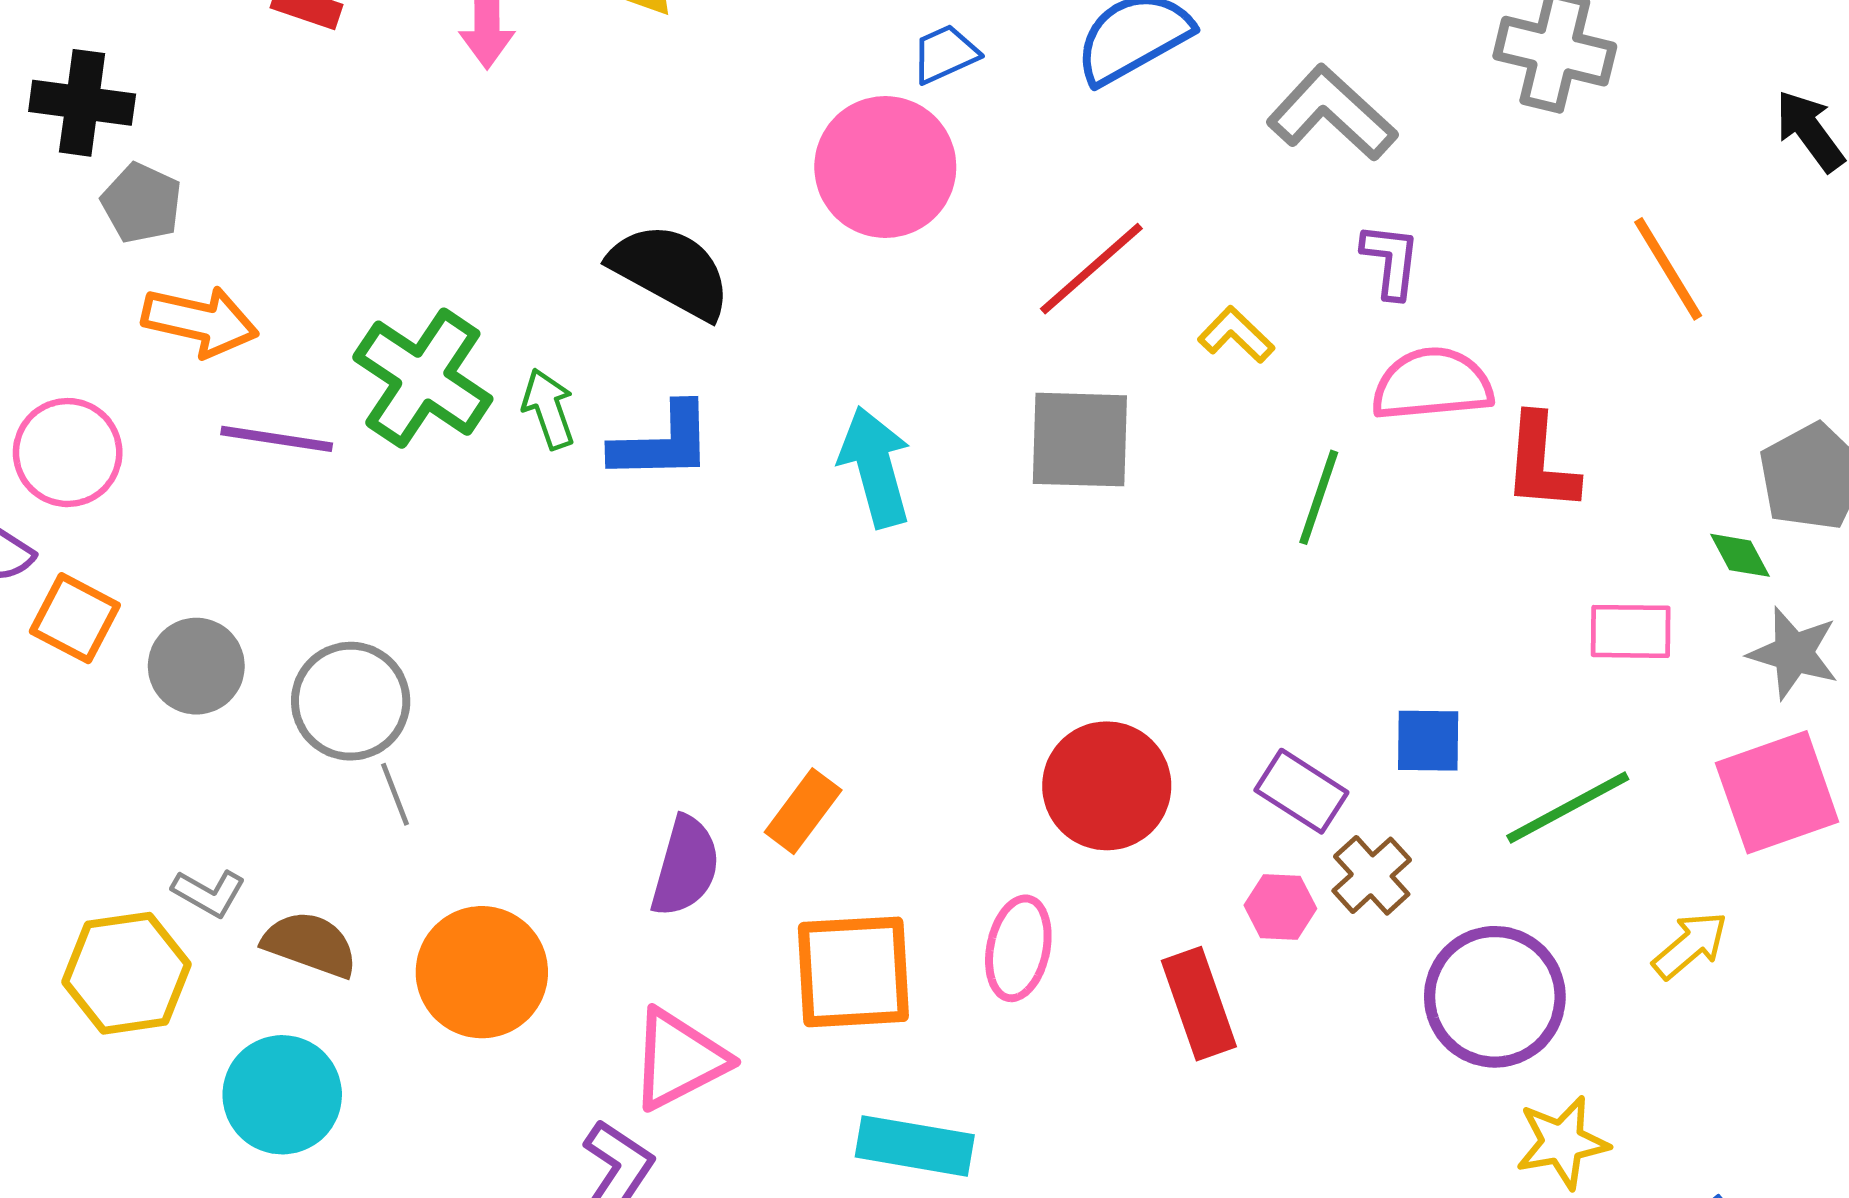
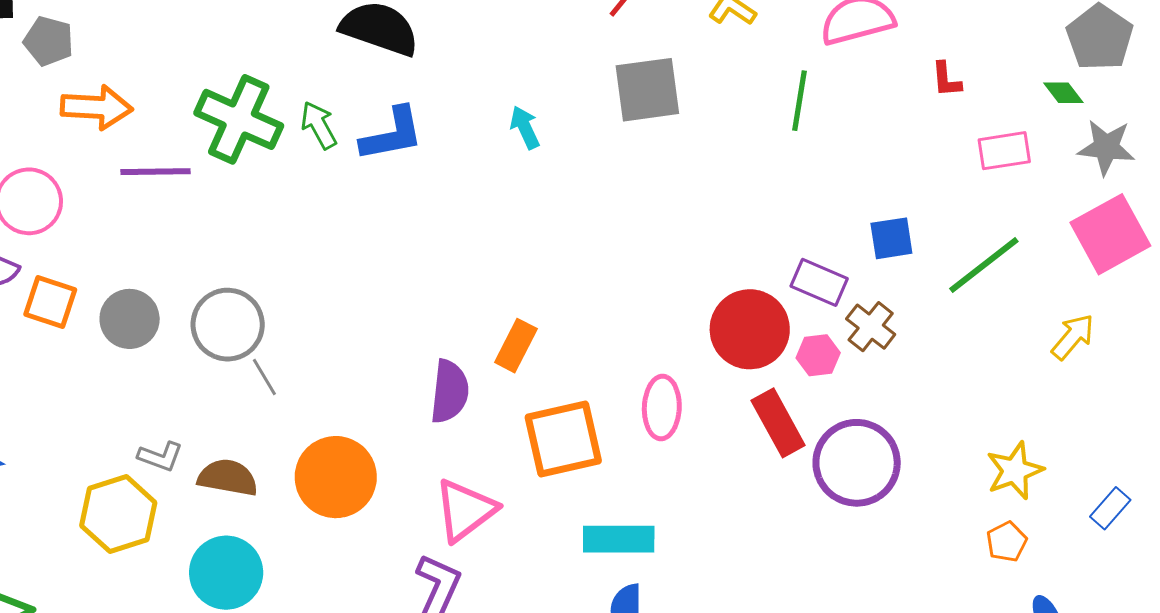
red L-shape: (1541, 463) -> (946, 80), moved, size x0.6
cyan arrow: (875, 467) -> (525, 127), size x0.6
red circle: (1107, 786) -> (750, 329), moved
purple circle: (1495, 997) -> (857, 463), moved

